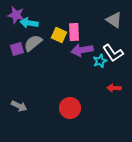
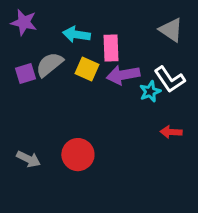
cyan arrow: (29, 23) -> (76, 34), moved
yellow square: (59, 35) -> (87, 69), moved
red circle: (70, 108) -> (78, 155), moved

